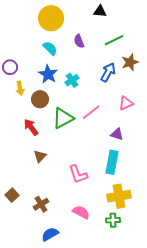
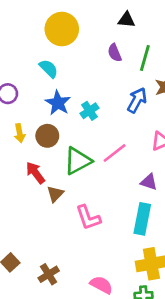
green line: (114, 40) -> (145, 58), turned -48
purple semicircle: (79, 41) -> (115, 53), moved
cyan semicircle: (50, 48) -> (49, 69), moved
yellow arrow: (20, 88) -> (20, 133), moved
brown triangle: (40, 156) -> (55, 194), moved
pink L-shape: (78, 174) -> (88, 218), moved

